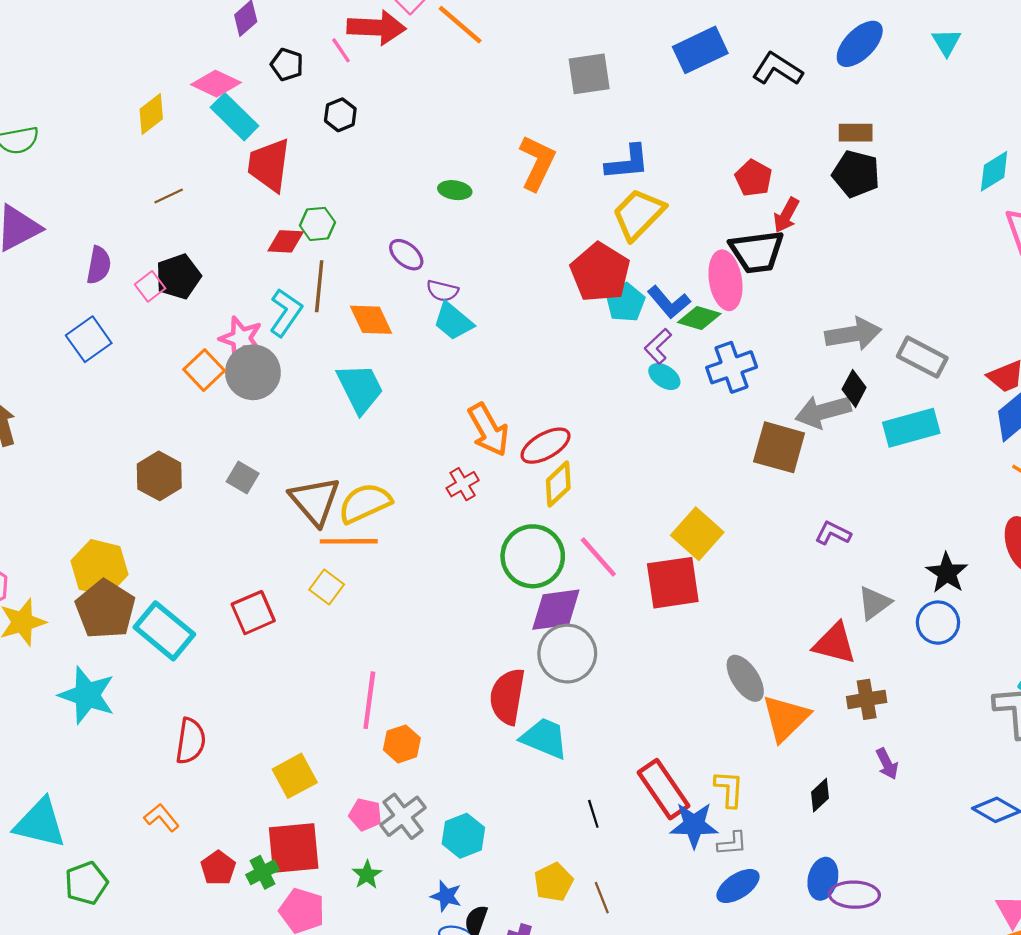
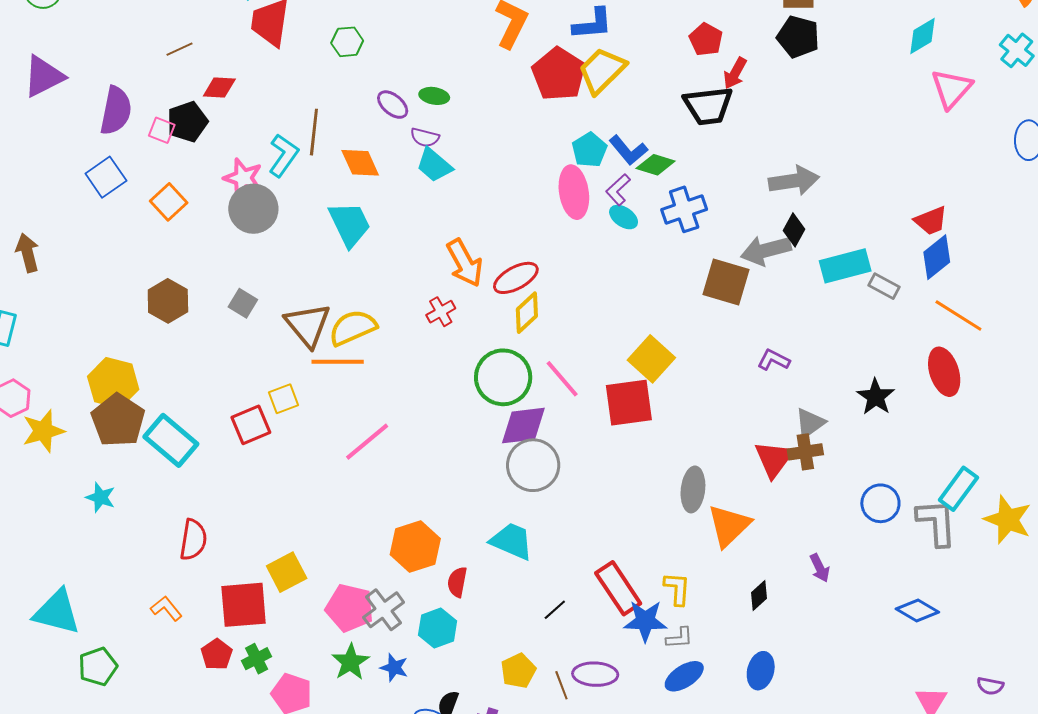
green ellipse: (455, 190) -> (434, 96), moved
green hexagon: (318, 224) -> (347, 42), moved
red diamond: (286, 241) -> (219, 88), moved
purple semicircle: (99, 265) -> (116, 111), size x1.4
red pentagon: (600, 272) -> (559, 74), moved
pink ellipse: (725, 280) -> (574, 192), moved
pink square: (150, 286) -> (162, 130), turned -32
gray rectangle: (922, 357) -> (884, 286), moved, size x0.7
orange square: (204, 370) -> (169, 202), moved
yellow square: (327, 587) -> (284, 399), moved, turned 32
blue circle: (938, 623) -> (880, 503), moved
red triangle: (835, 643) -> (774, 459), turned 51
gray ellipse: (745, 678) -> (693, 489), turned 39
cyan star: (87, 695) -> (101, 497), size x0.6
red semicircle: (507, 696) -> (457, 582), moved, size x0.6
brown cross: (867, 699) -> (805, 452), moved
pink line: (369, 700) -> (367, 442), moved, turned 42
orange hexagon: (402, 744) -> (415, 547), moved, size x1.5
black line: (593, 814) -> (555, 610), turned 65
pink pentagon: (365, 815) -> (350, 608), size x1.6
red square: (294, 848) -> (244, 605), moved
green star: (367, 875) -> (350, 662), size x1.4
purple ellipse: (854, 895) -> (595, 674), moved
blue star: (446, 896) -> (394, 668), moved

